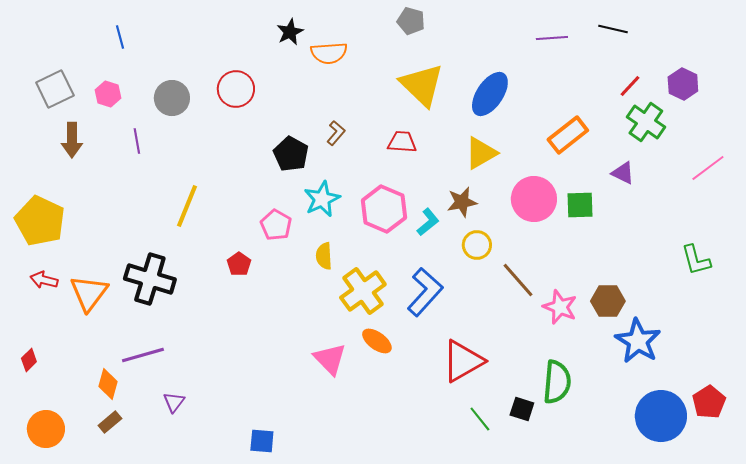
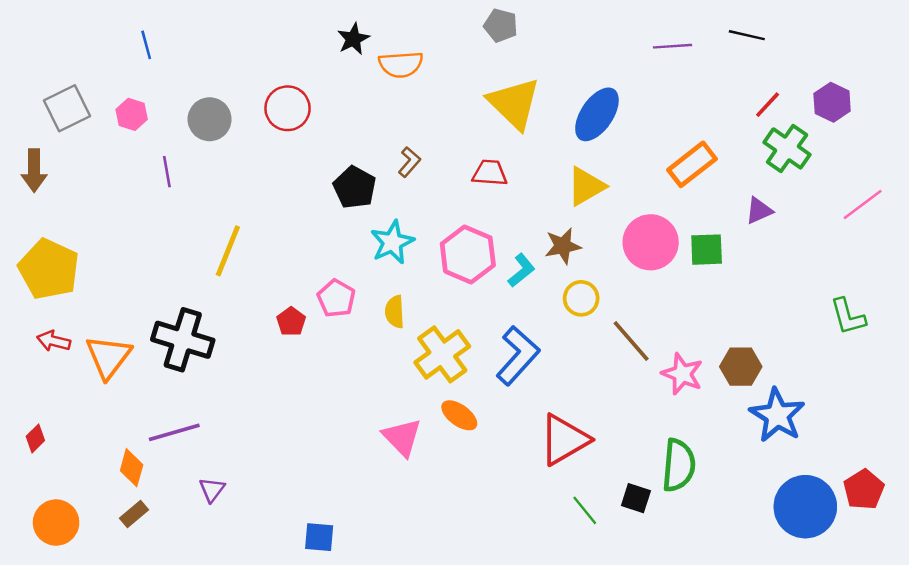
brown arrow: (72, 140) -> (34, 170), moved
purple triangle: (623, 173) -> (759, 211), turned -50
pink pentagon: (276, 225) -> (336, 298), moved

